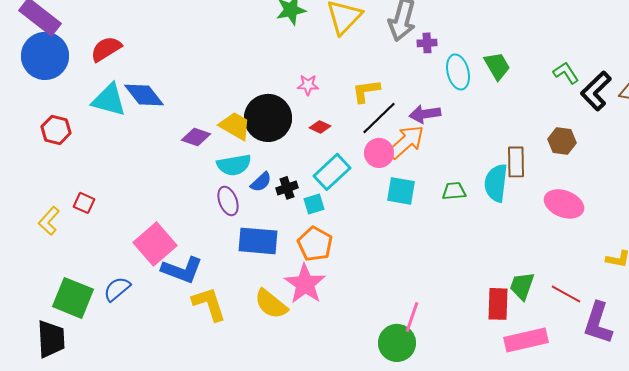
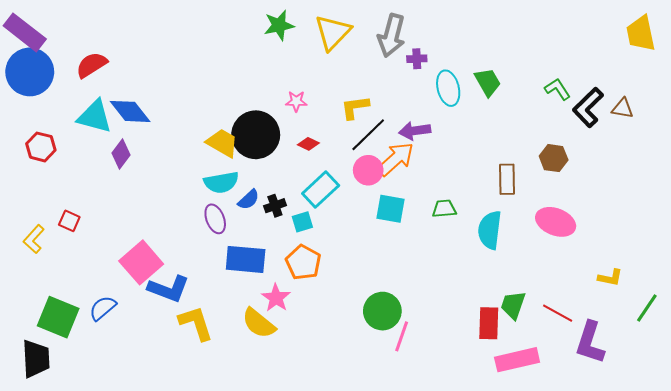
purple diamond: (196, 137) -> (121, 154), moved, turned -72
cyan semicircle: (496, 183) -> (490, 230), moved
pink star: (305, 284) -> (276, 298), moved, size x0.7
green circle: (397, 343) -> (382, 311), moved

